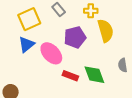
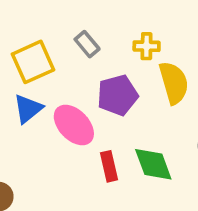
red rectangle: (70, 76) -> (109, 166), turned 56

